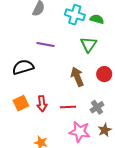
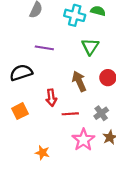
green semicircle: (97, 19) -> (98, 11), moved
red arrow: (42, 104) -> (51, 98), moved
pink star: (80, 132) -> (83, 140), turned 30

